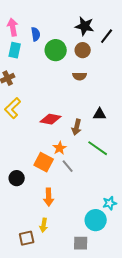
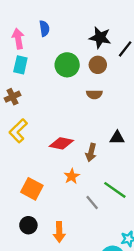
blue semicircle: (36, 34) -> (44, 28), moved
green line: (98, 148) -> (115, 190), moved
orange square: (44, 162) -> (32, 189), moved
gray line: (68, 166) -> (92, 202), moved
black circle: (17, 178) -> (28, 225), moved

